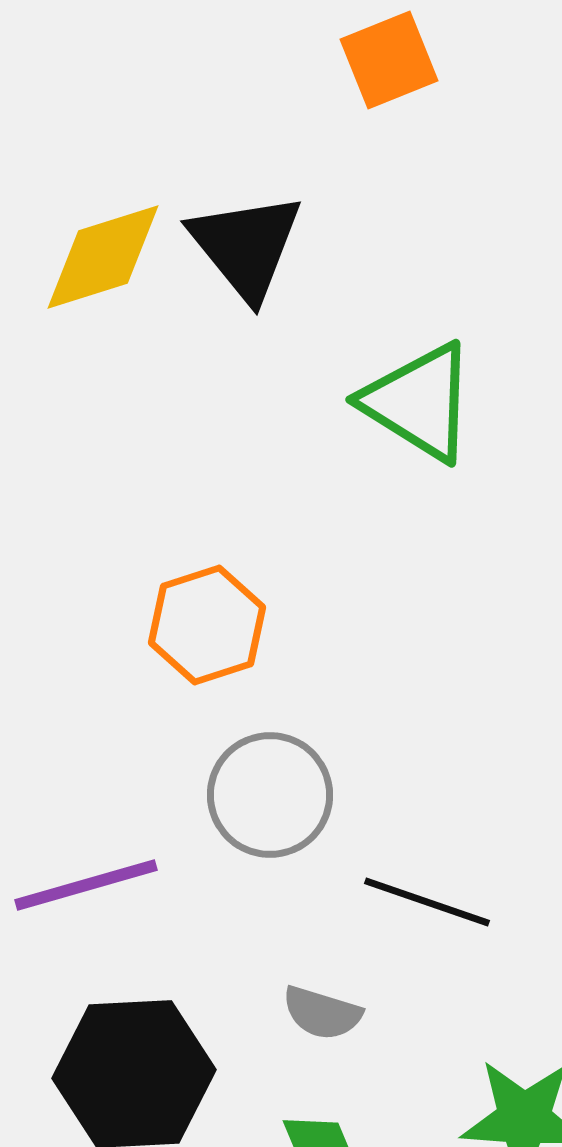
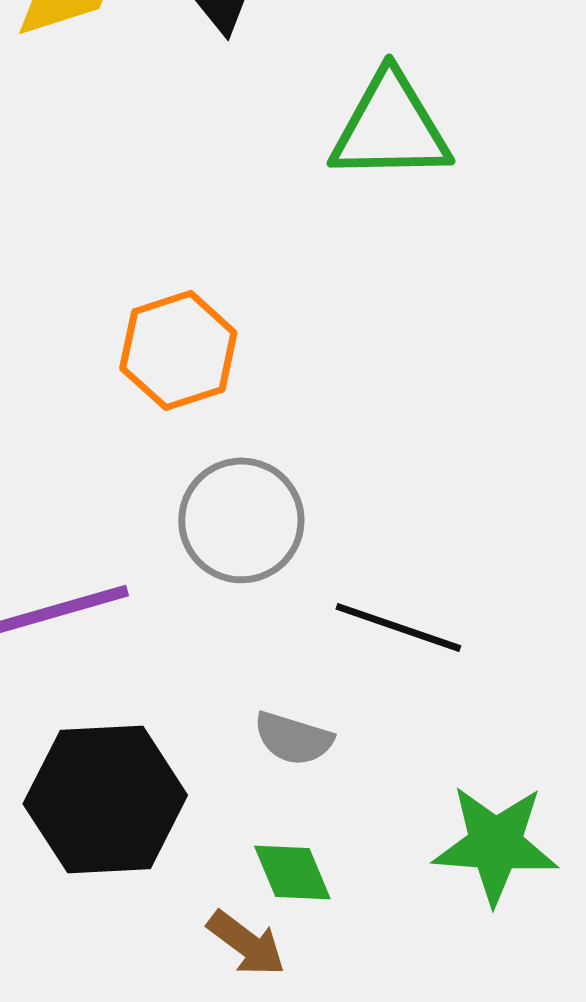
green triangle: (419, 402) -> (390, 127), turned -33

